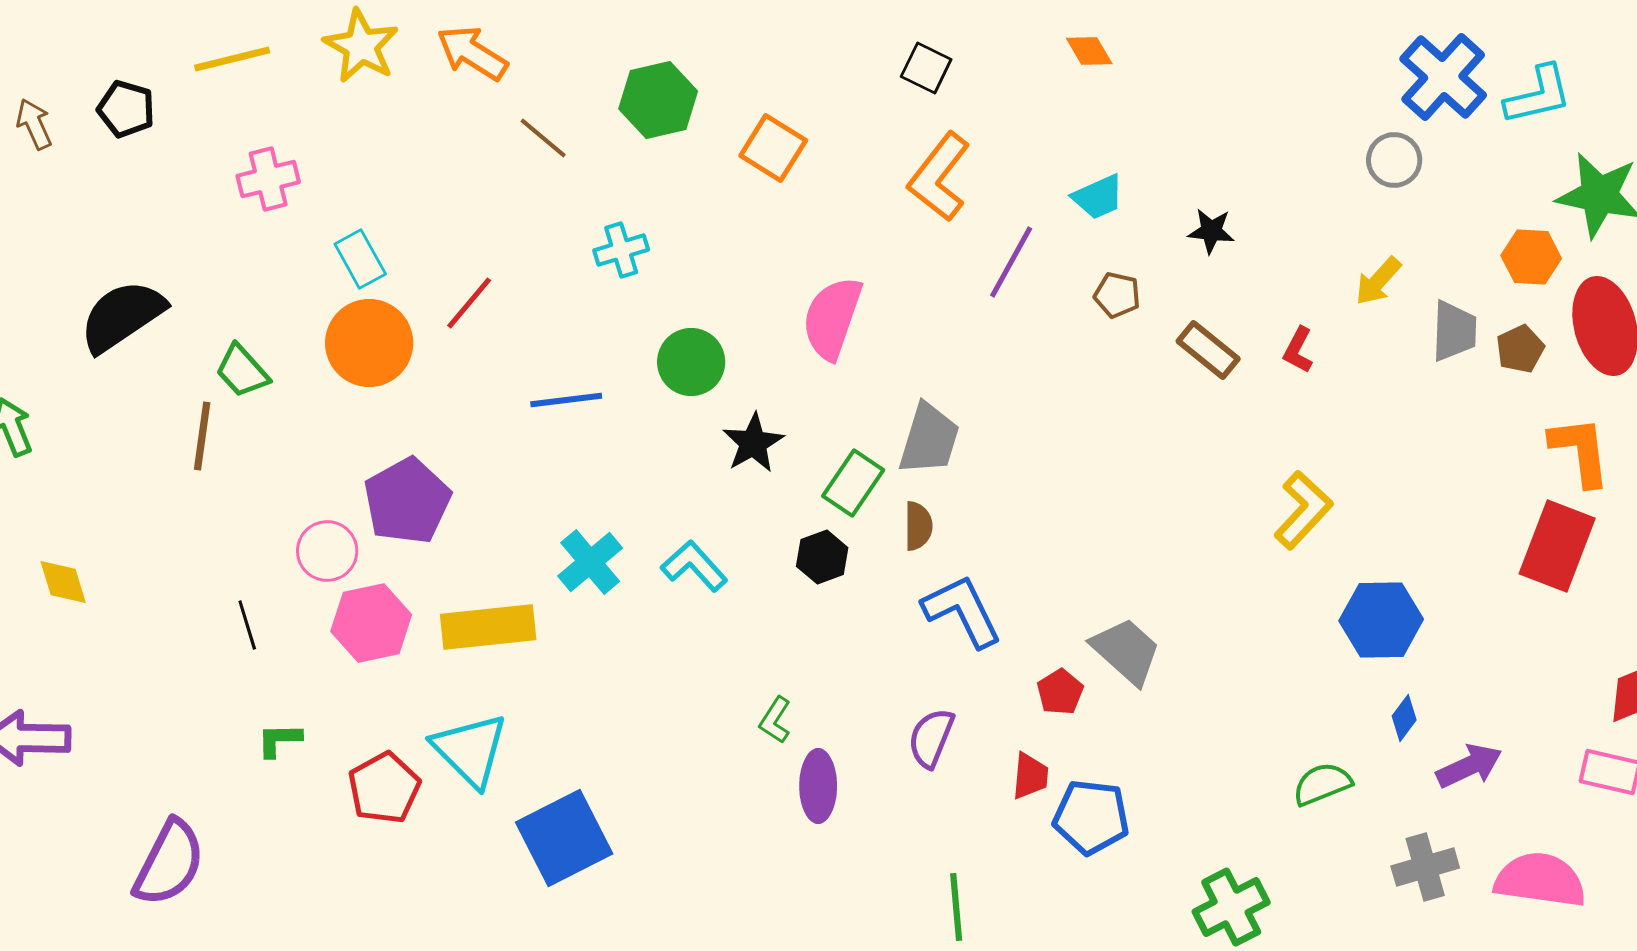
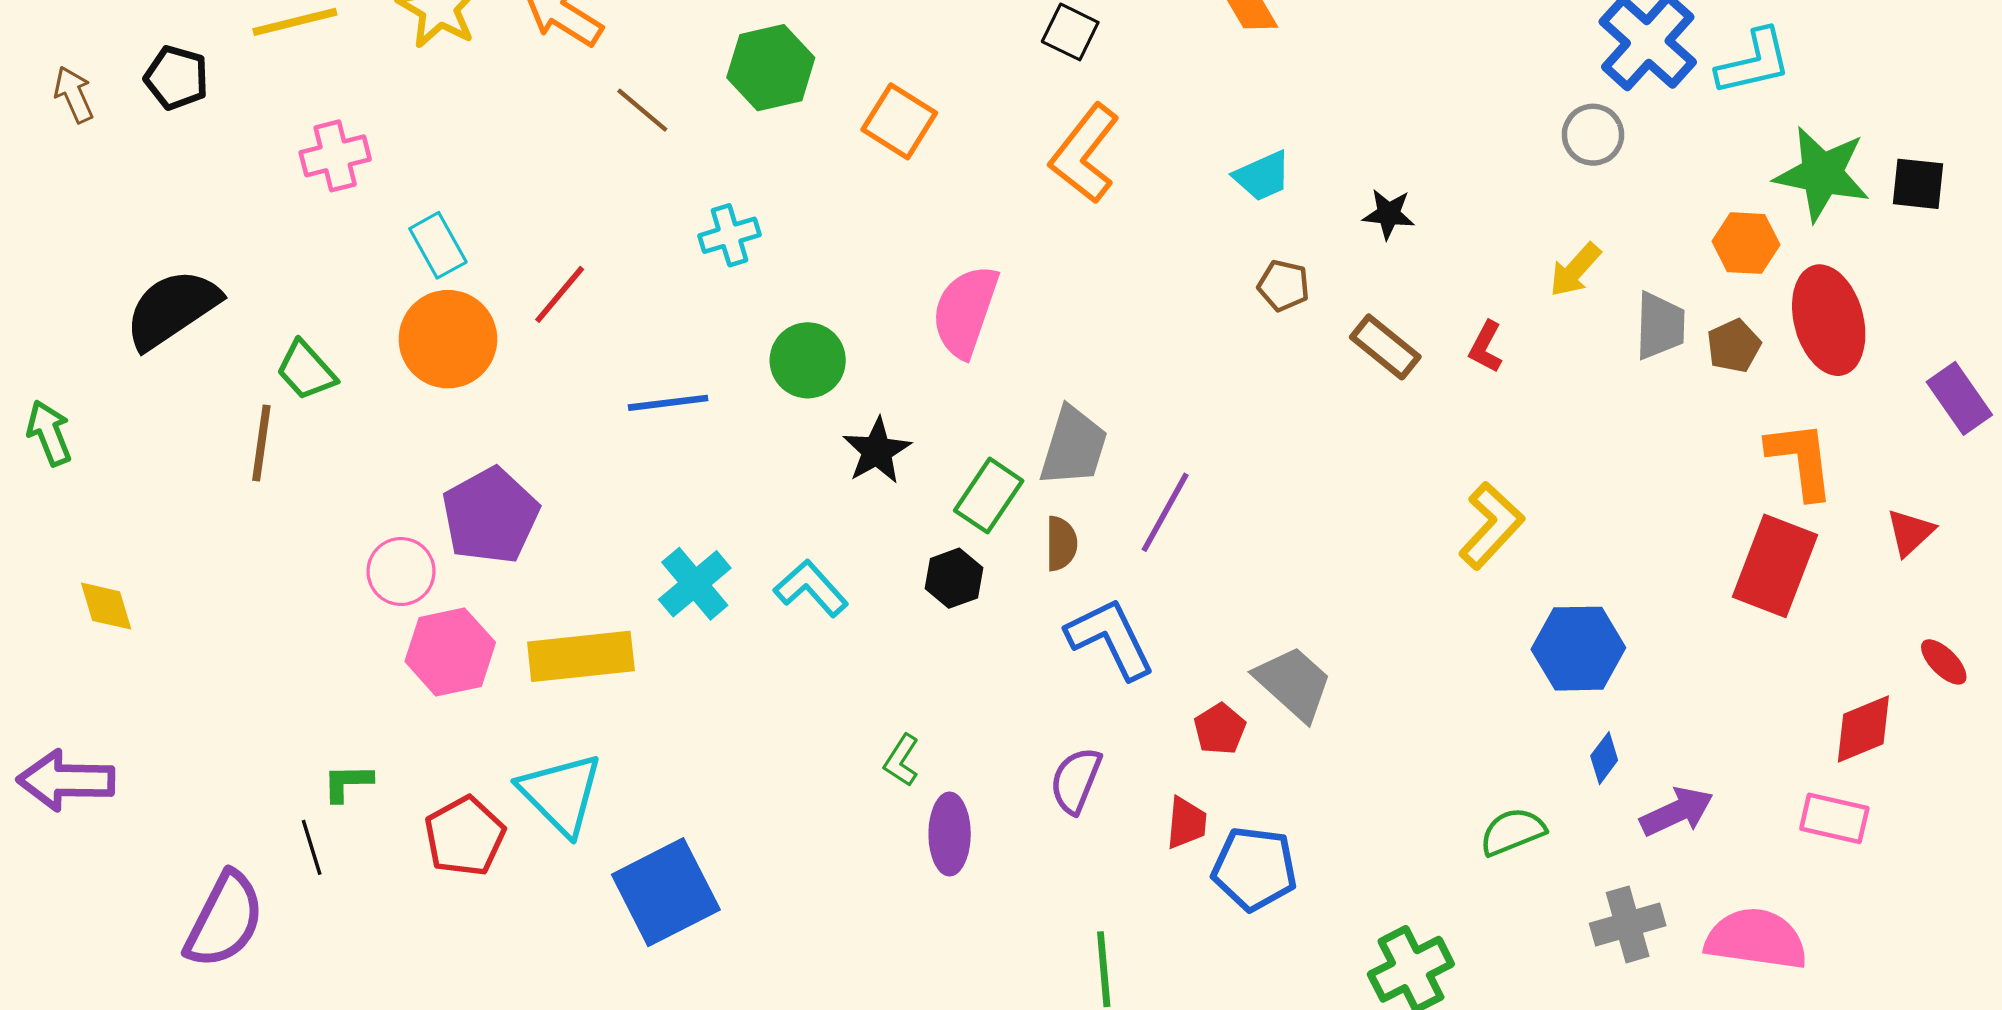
purple line: (1011, 262) -> (1165, 512), moved
black line: (247, 625) -> (312, 847), moved

